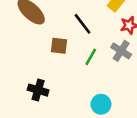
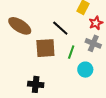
brown square: (59, 46) -> (45, 48), size x1.5
cyan circle: (101, 104) -> (85, 70), moved

